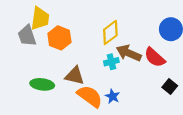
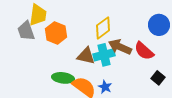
cyan cross: (111, 62) -> (104, 55), size x1.5
brown triangle: (75, 76) -> (86, 56), moved
green ellipse: (42, 84) -> (63, 78), moved

